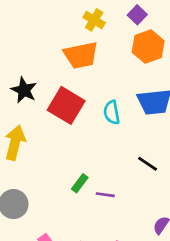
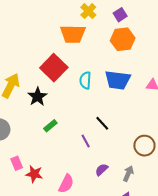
black star: (24, 90) -> (37, 97), moved
purple line: (105, 195) -> (86, 141), moved, turned 40

